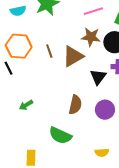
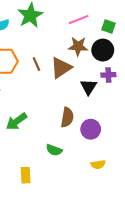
green arrow: (26, 105) -> (17, 121), size x1.5
purple circle: (105, 110) -> (91, 129), moved
green semicircle: (60, 135) -> (54, 150), size x0.7

